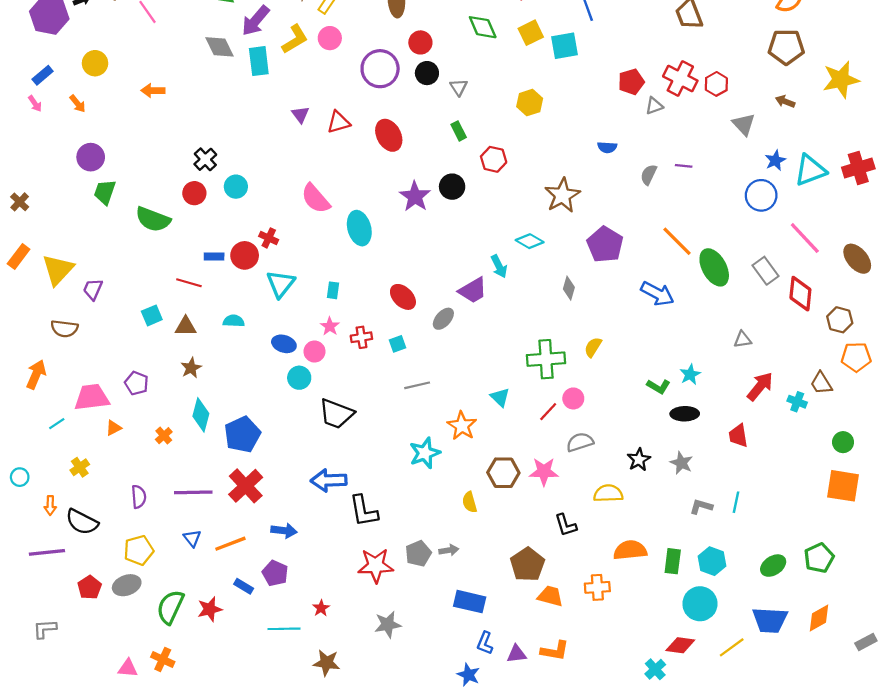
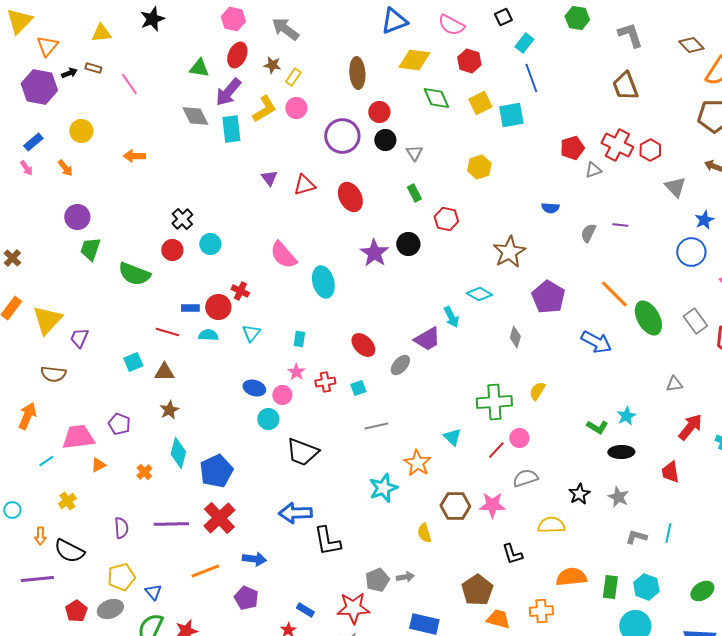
cyan triangle: (281, 284) -> (251, 333), size x0.7
cyan semicircle: (234, 321) -> (208, 335), moved
blue triangle: (192, 538) -> (153, 592), moved
red star: (376, 566) -> (353, 608), moved
blue rectangle: (244, 586) -> (305, 610), moved

